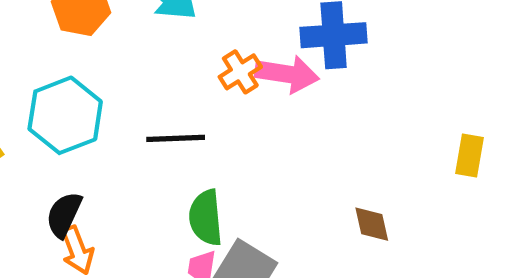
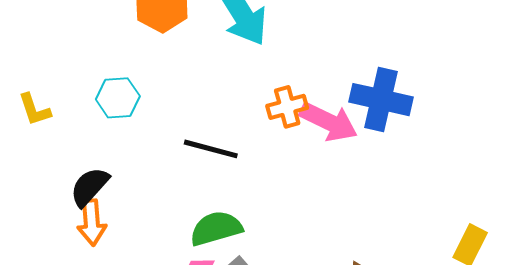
cyan hexagon: (65, 115) -> (118, 98), size x0.6
green semicircle: (206, 218) -> (216, 228), turned 62

